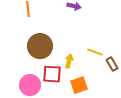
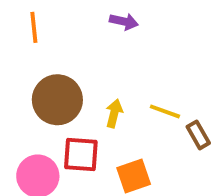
yellow arrow: (69, 61) -> (114, 113), moved

